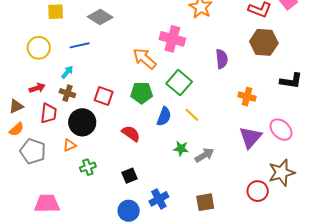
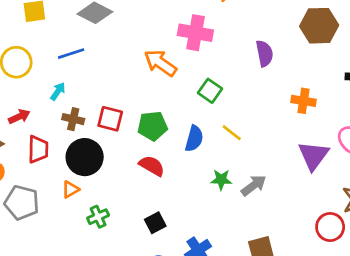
green square: (179, 83) -> (210, 91), size x0.7
brown cross: (67, 93) -> (73, 119), moved
green pentagon: (142, 93) -> (152, 126), moved

